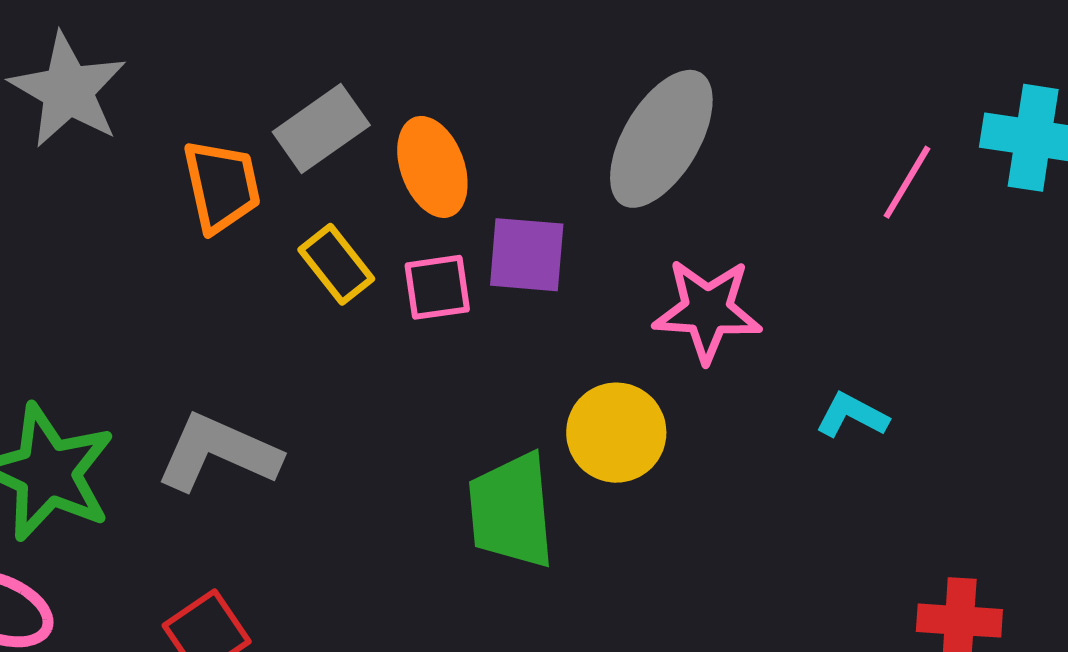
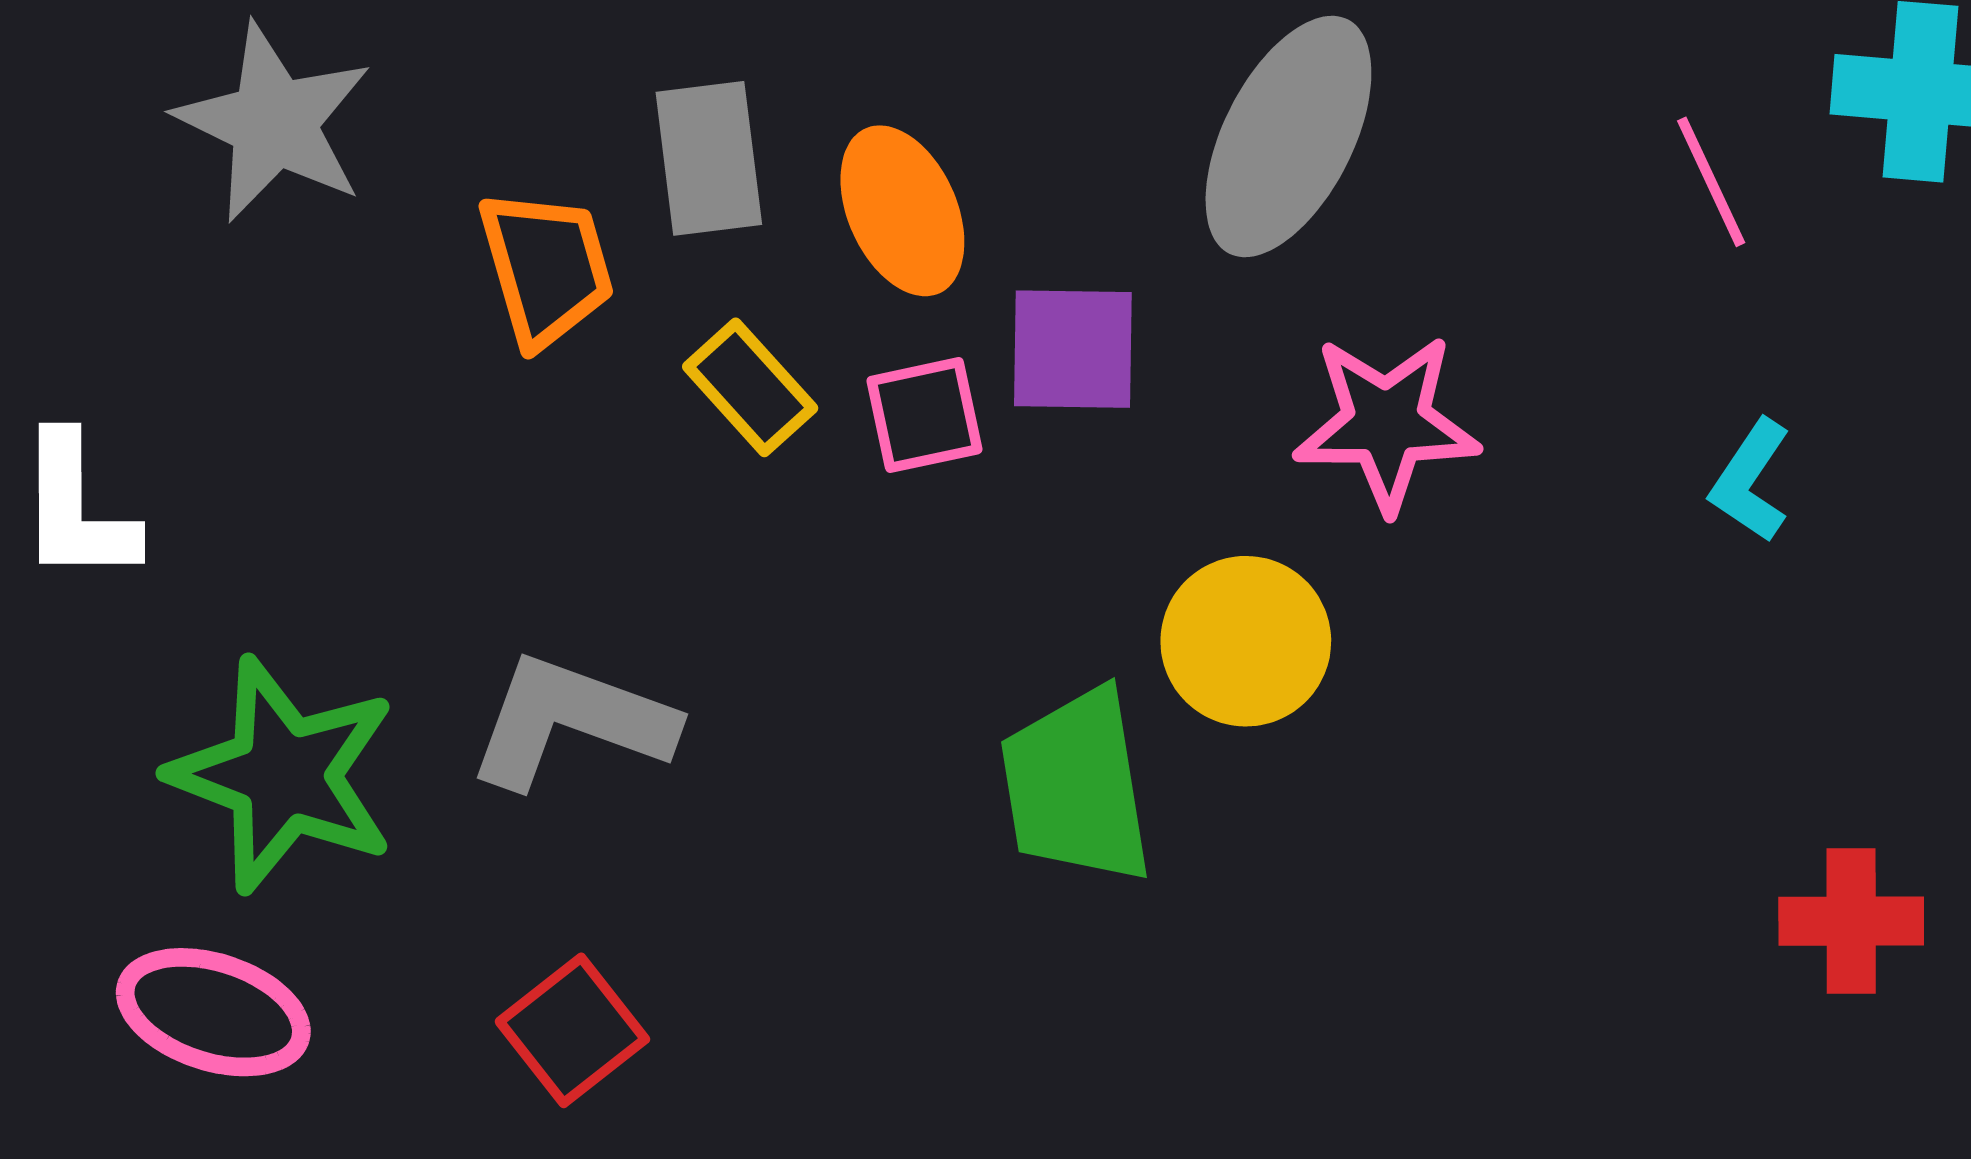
gray rectangle: (321, 128) -> (709, 158), turned -58
pink line: (907, 182) -> (1711, 182), turned -52
cyan L-shape: (852, 415) -> (1751, 481), moved, turned -80

